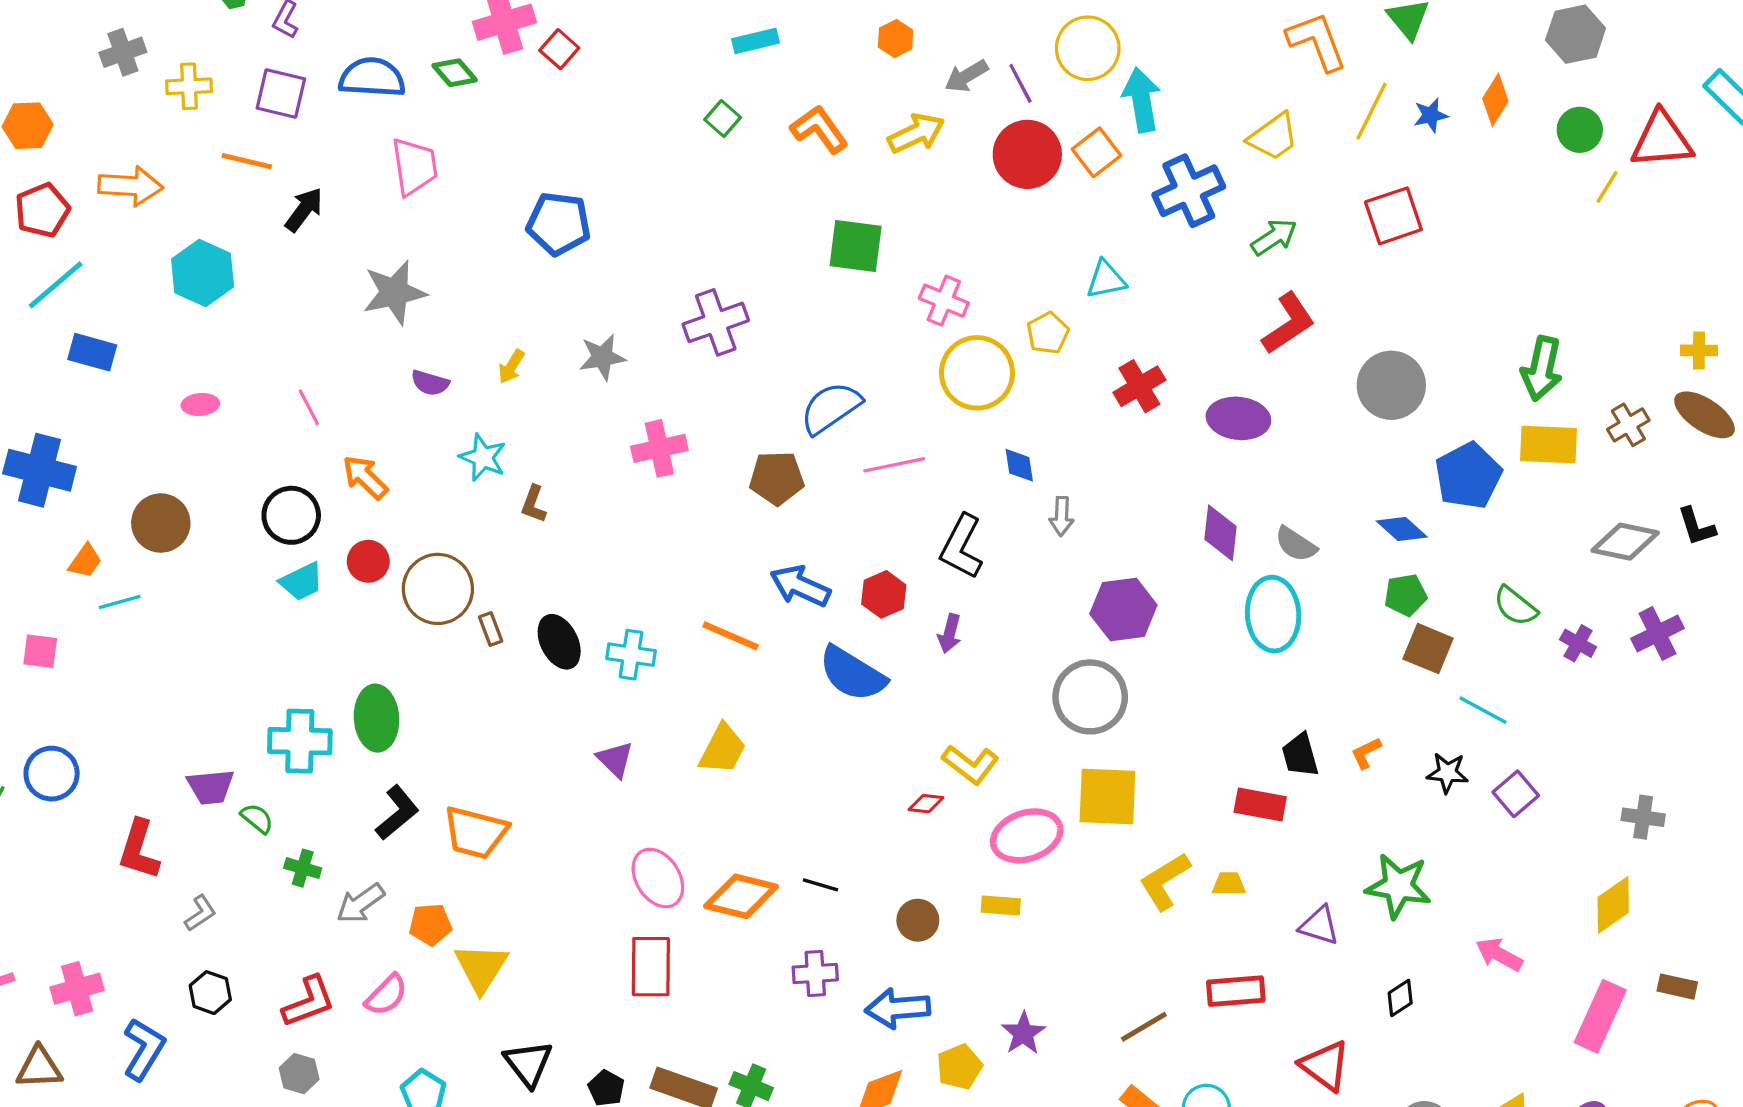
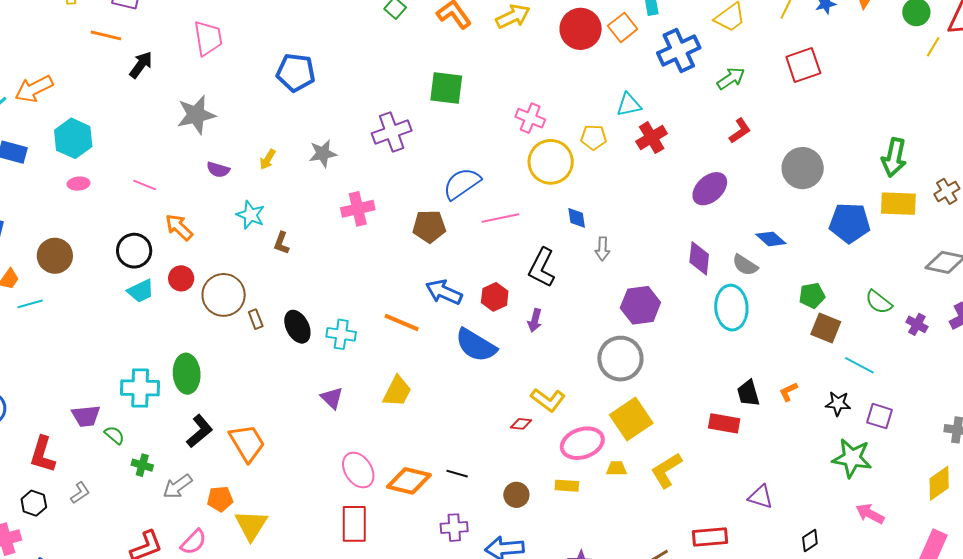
orange arrow: (130, 186) -> (34, 89), moved, turned 150
green square: (856, 246) -> (446, 88), moved
cyan hexagon: (203, 273) -> (73, 138), moved
red L-shape: (1289, 323) -> (740, 131), size x0.7
yellow pentagon: (1048, 333) -> (594, 137), turned 30
red cross: (1139, 386) -> (652, 138), moved
pink line: (309, 407) -> (145, 185), turned -40
purple ellipse: (1238, 418) -> (710, 189), turned -48
blue pentagon: (1468, 476) -> (850, 223), turned 30
blue diamond: (1402, 529) -> (771, 239), moved
purple square: (1516, 794) -> (880, 416), turned -32
yellow square: (1107, 796) -> (631, 419), turned -36
orange trapezoid: (475, 832) -> (247, 443), turned -135
yellow trapezoid: (1229, 884) -> (616, 468), moved
green star: (1398, 886) -> (852, 458), moved
black hexagon: (210, 993) -> (34, 503), moved

